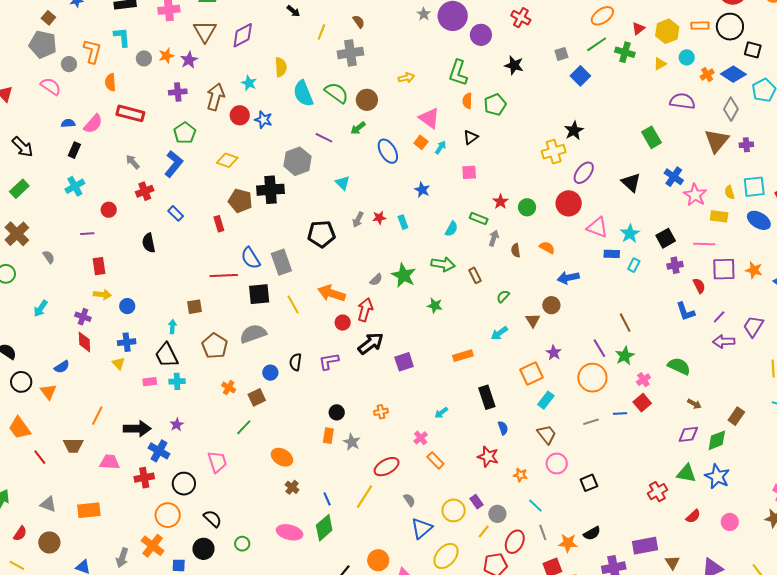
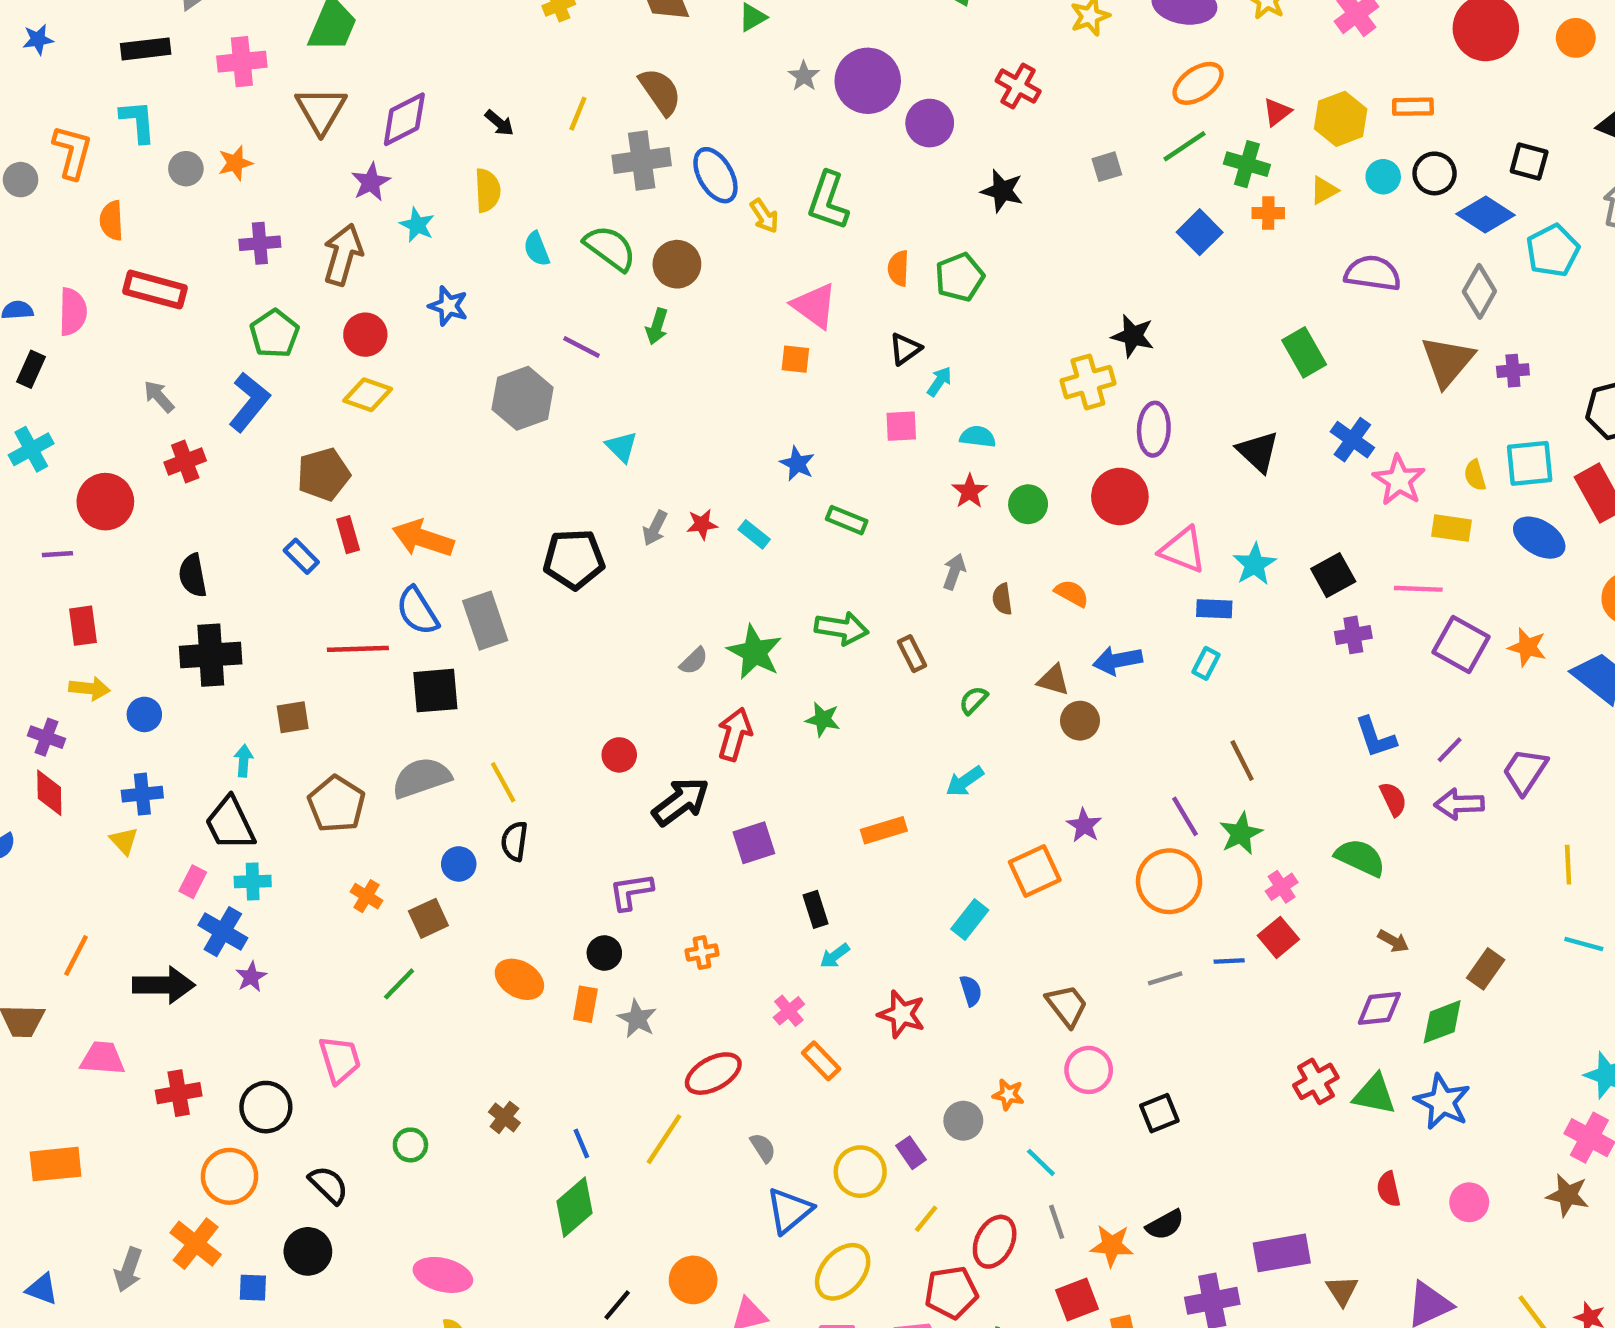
black arrow: (293, 11) -> (499, 123), moved
brown semicircle: (359, 22) -> (660, 92), size x1.6
black circle: (730, 27) -> (1435, 173), moved, size x0.7
purple star: (189, 60) -> (371, 182), moved
green L-shape: (458, 73) -> (828, 201), moved
orange cross: (707, 75) -> (1268, 213), moved, turned 32
blue square: (580, 76) -> (1200, 232), moved
yellow arrow: (406, 78) -> (764, 216), turned 70
cyan semicircle: (303, 93) -> (537, 249), size x0.6
red circle: (240, 115) -> (365, 335), moved
pink semicircle: (93, 124) -> (73, 312), turned -40
green arrow: (358, 128) -> (657, 326), turned -35
black star: (574, 131) -> (1133, 336), turned -30
orange square: (421, 142) -> (795, 359), turned -32
cyan arrow: (441, 147) -> (939, 381), moved
blue ellipse: (388, 151) -> (715, 175), moved
purple ellipse: (584, 173) -> (1154, 429), turned -35
black cross: (270, 190) -> (211, 655), moved
brown pentagon: (240, 201) -> (324, 474), moved, turned -30
red circle: (109, 210) -> (105, 502), size x1.6
blue rectangle: (176, 213) -> (301, 556), moved
green rectangle: (479, 219) -> (847, 520), moved
cyan rectangle: (403, 222) -> (754, 534), turned -32
cyan semicircle: (452, 229) -> (978, 437), moved, turned -112
cyan rectangle: (634, 265) -> (1206, 663), moved
purple square: (724, 269) -> (1461, 644), turned 30
red semicircle: (699, 286) -> (1393, 799), moved
orange arrow: (332, 293) -> (423, 538), moved
yellow line: (293, 305) -> (503, 782), moved
red arrow: (365, 310) -> (735, 734), moved
brown triangle: (533, 320) -> (1053, 680), moved, turned -42
purple L-shape: (329, 361) -> (631, 892), moved
pink rectangle: (150, 382) -> (193, 882), turned -56
black rectangle: (487, 397) -> (815, 909), moved, size x0.7
cyan rectangle: (546, 400) -> (970, 919), moved
blue cross: (159, 451) -> (223, 932), moved
orange ellipse: (282, 457) -> (519, 979), moved
red star: (488, 457) -> (902, 1014), moved
red cross: (657, 492) -> (1316, 1081), moved
gray circle: (497, 514) -> (963, 1121), moved
red semicircle: (693, 516) -> (1389, 1189), turned 119
pink ellipse: (290, 532) -> (443, 1275), moved
green circle: (242, 544) -> (410, 1145), moved

